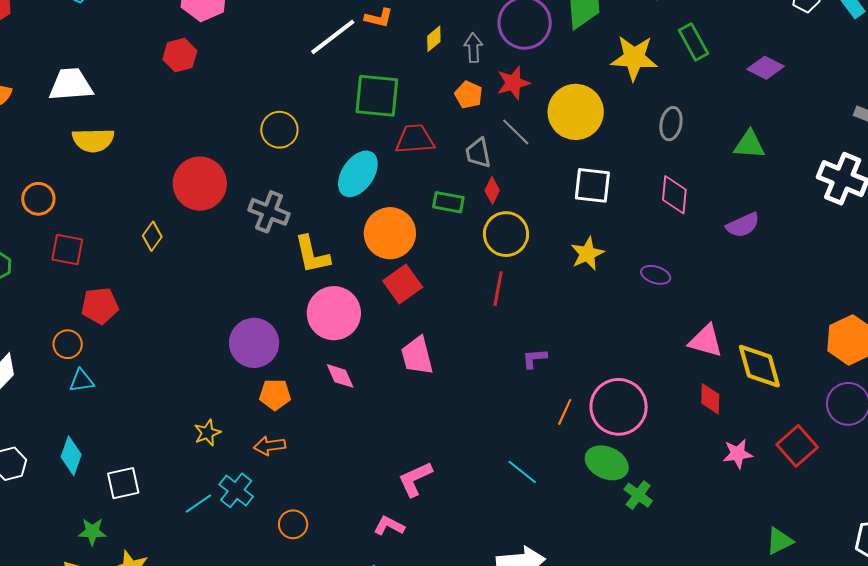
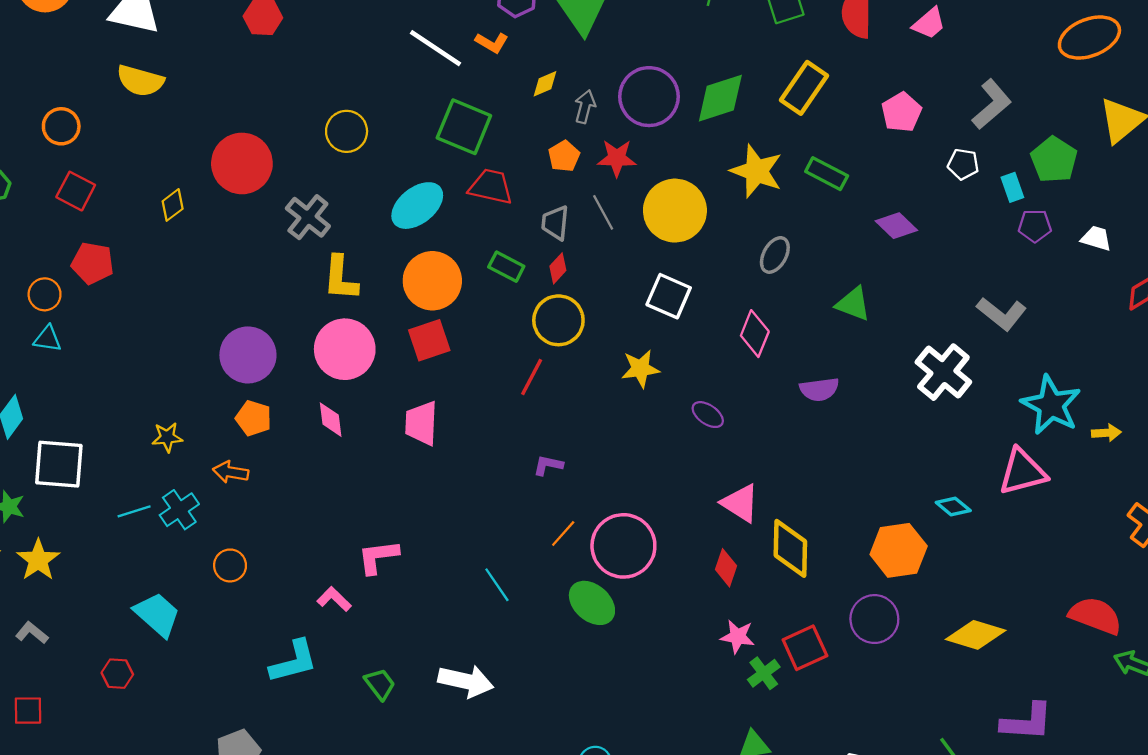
white line: (333, 37) -> (435, 48), turned 54
green rectangle: (694, 42) -> (827, 174), turned -51
white square: (123, 483) -> (59, 464), size x1.4
green cross: (638, 495) -> (764, 673), moved

